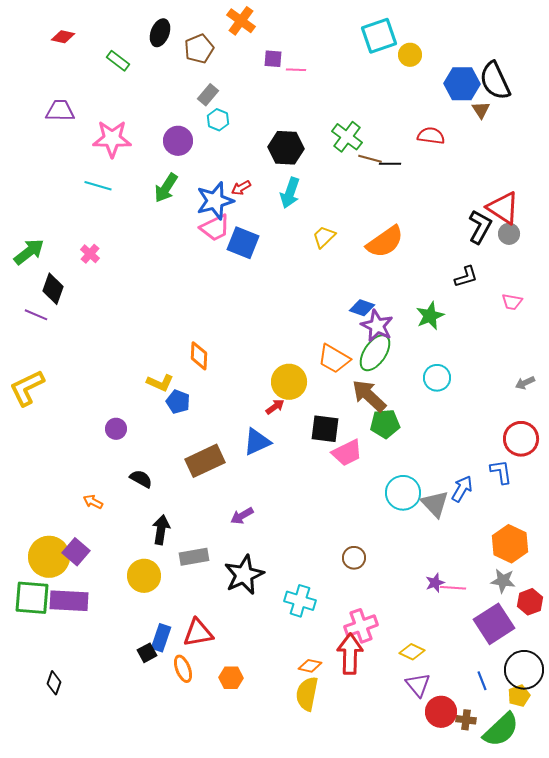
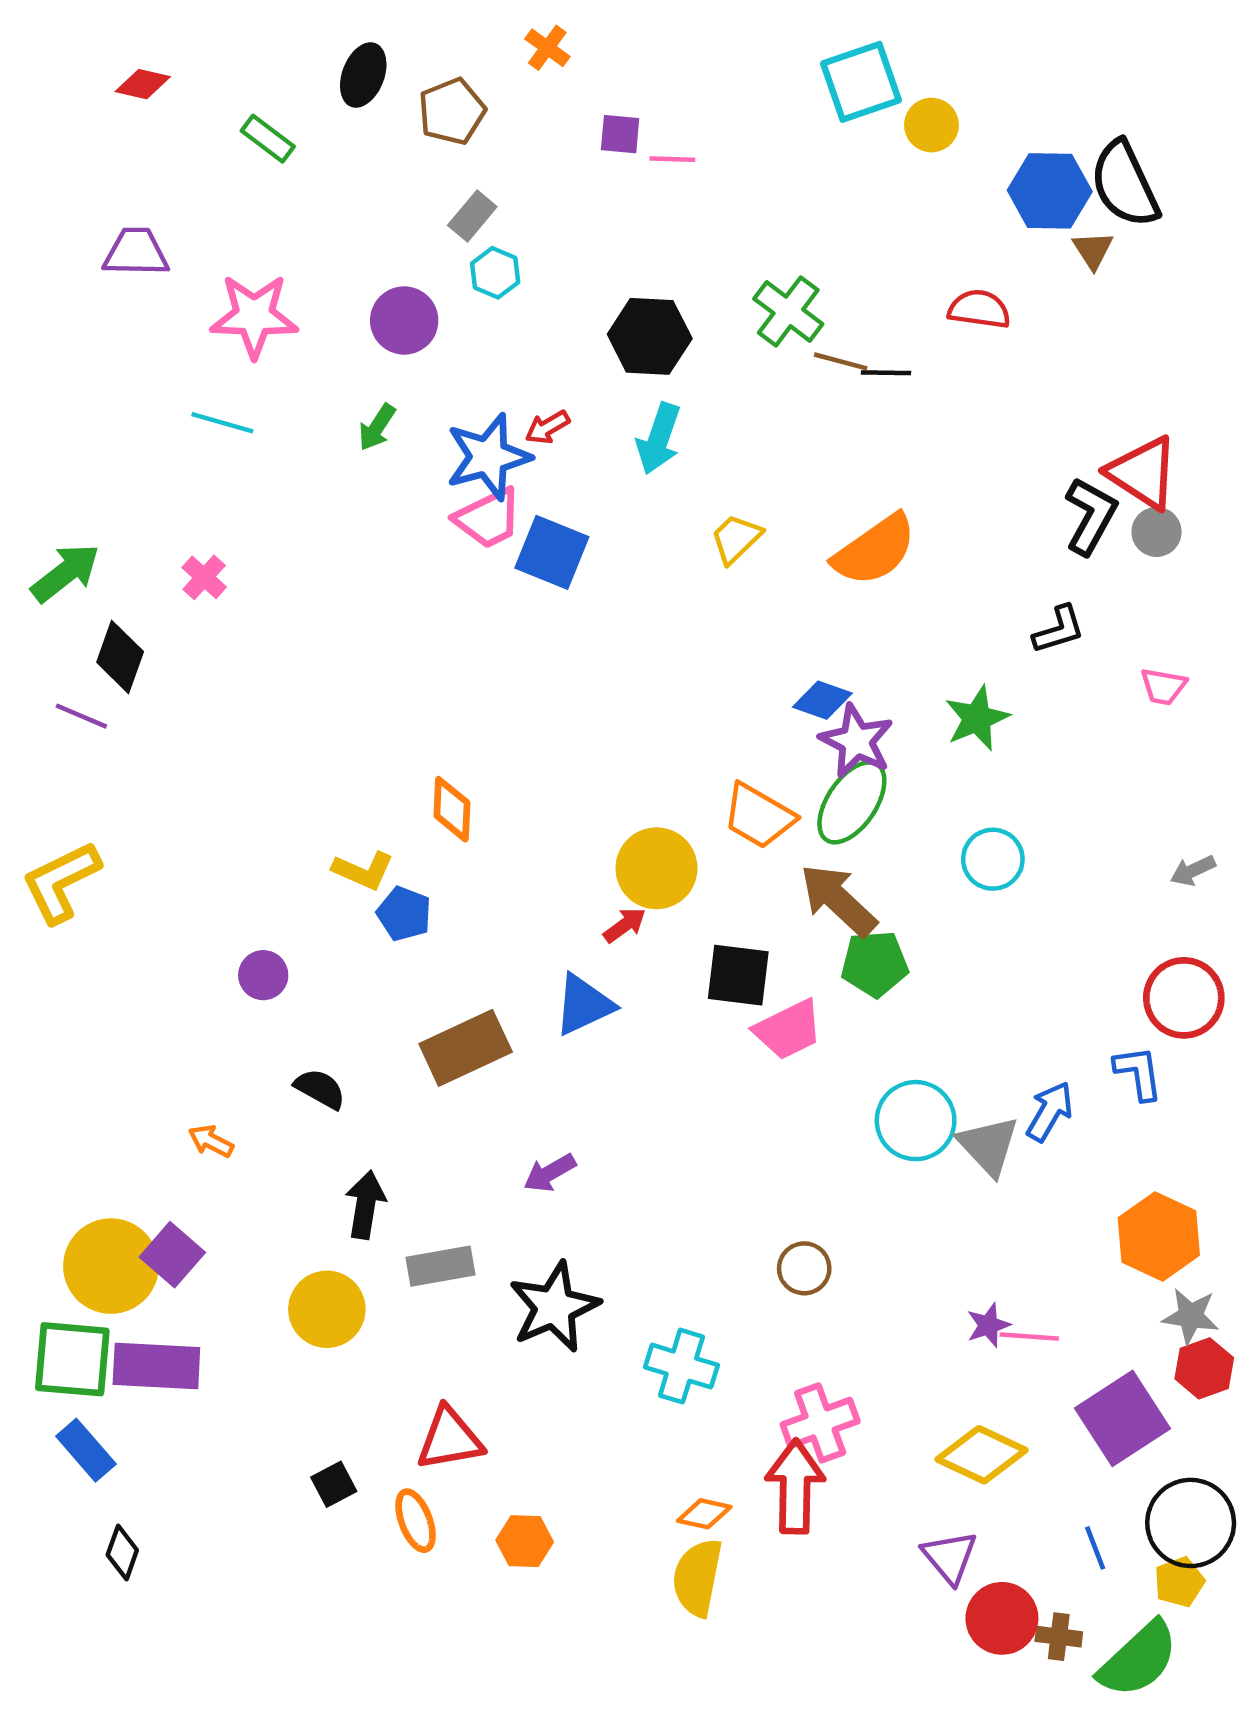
orange cross: (241, 21) -> (547, 48), size x0.7
green arrow: (166, 188) -> (377, 427), size x0.7
gray star: (503, 581) -> (1191, 1316), moved
blue rectangle: (161, 638) -> (86, 1450), moved, turned -60
yellow diamond: (412, 652) -> (981, 1455), moved, size x1.5

